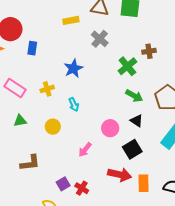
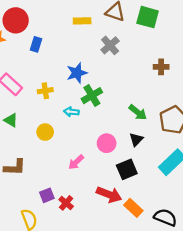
green cross: (127, 66) -> (92, 96), moved
cyan arrow: (74, 105) -> (71, 112), turned 112
green triangle: (20, 121) -> (11, 120), turned 32
black triangle: (137, 121) -> (136, 139), turned 32
orange rectangle: (144, 183) -> (133, 208), turned -54

